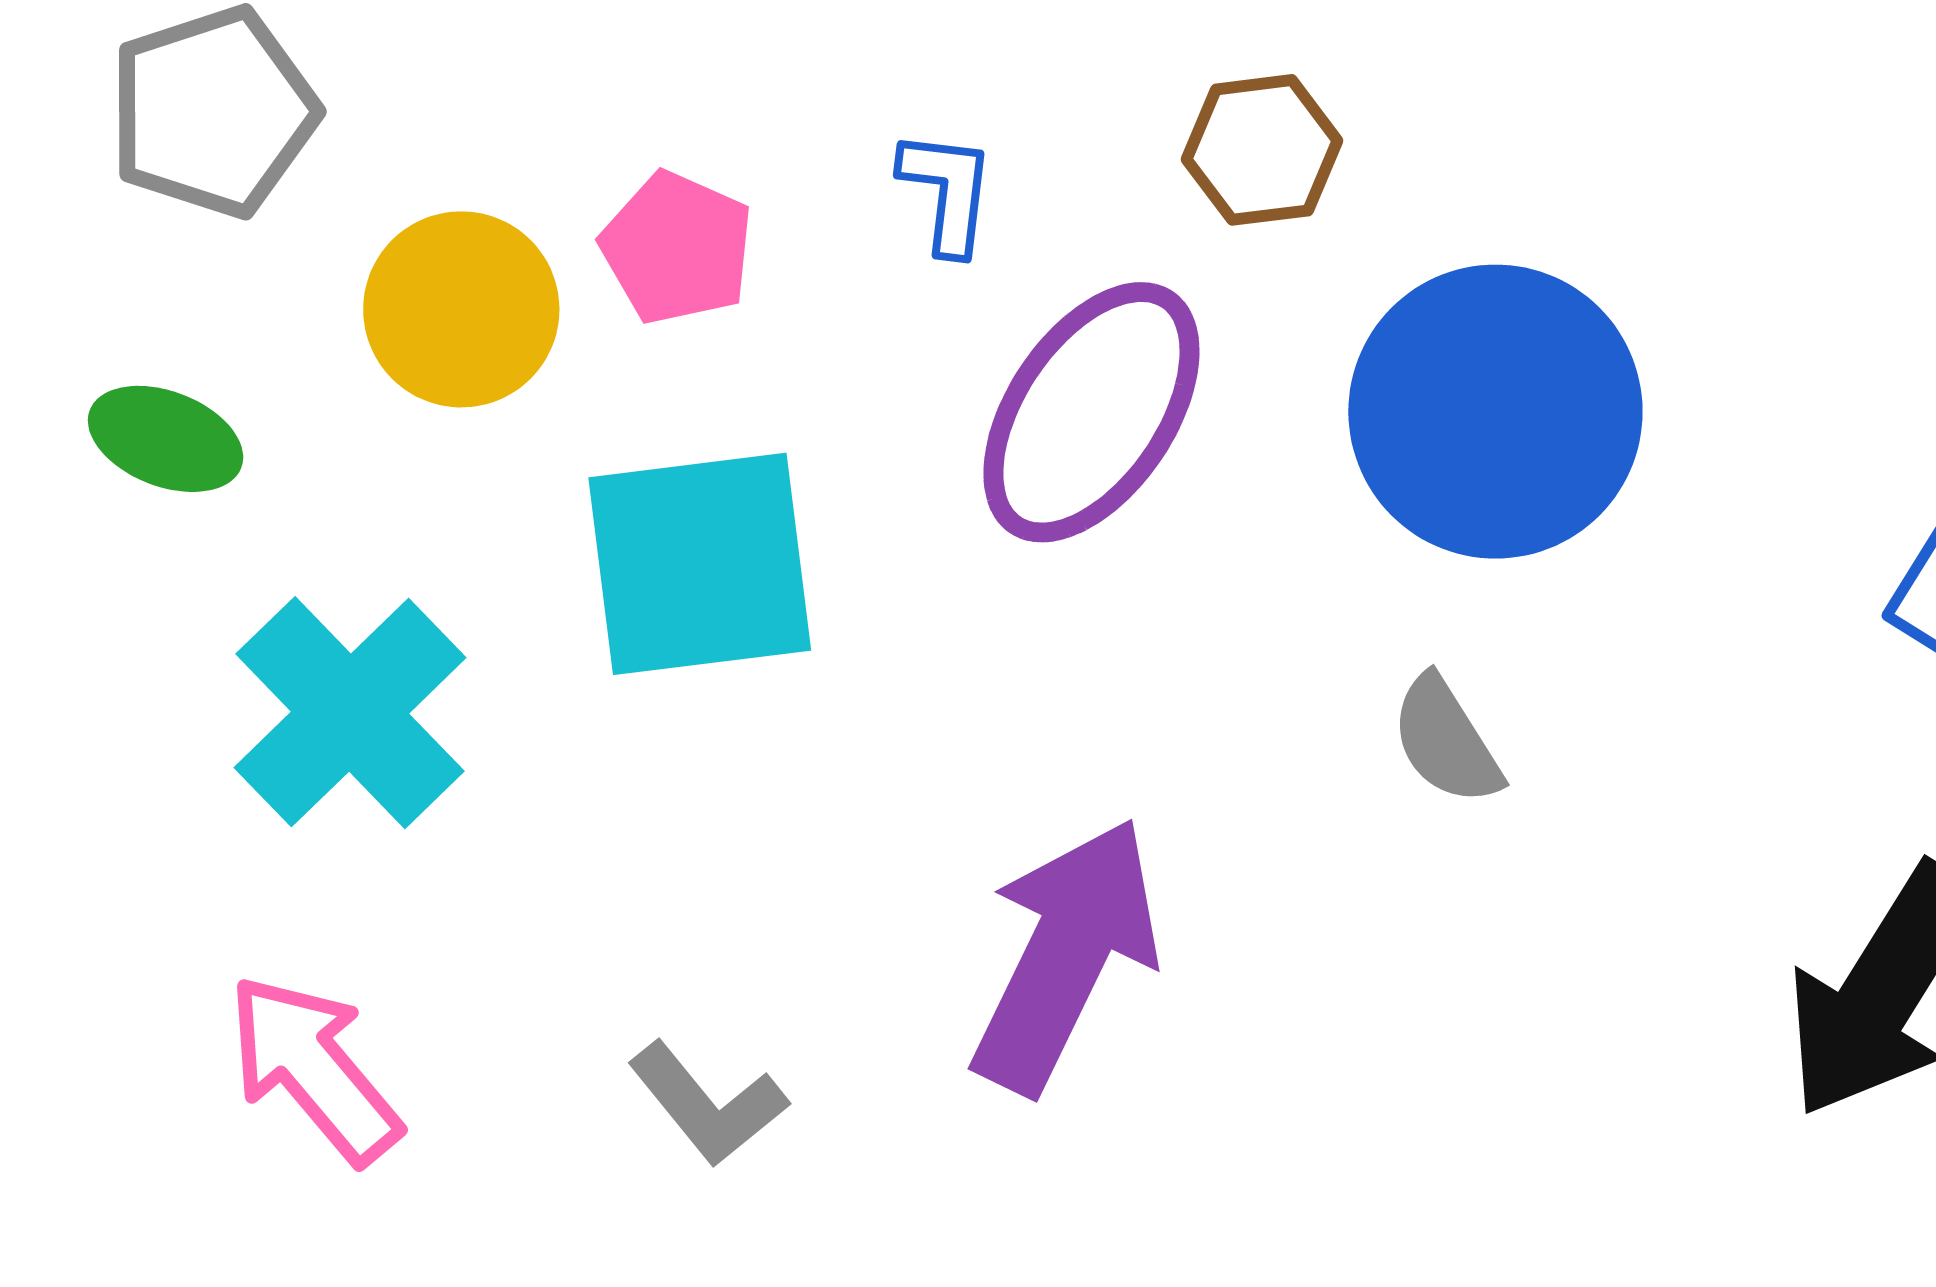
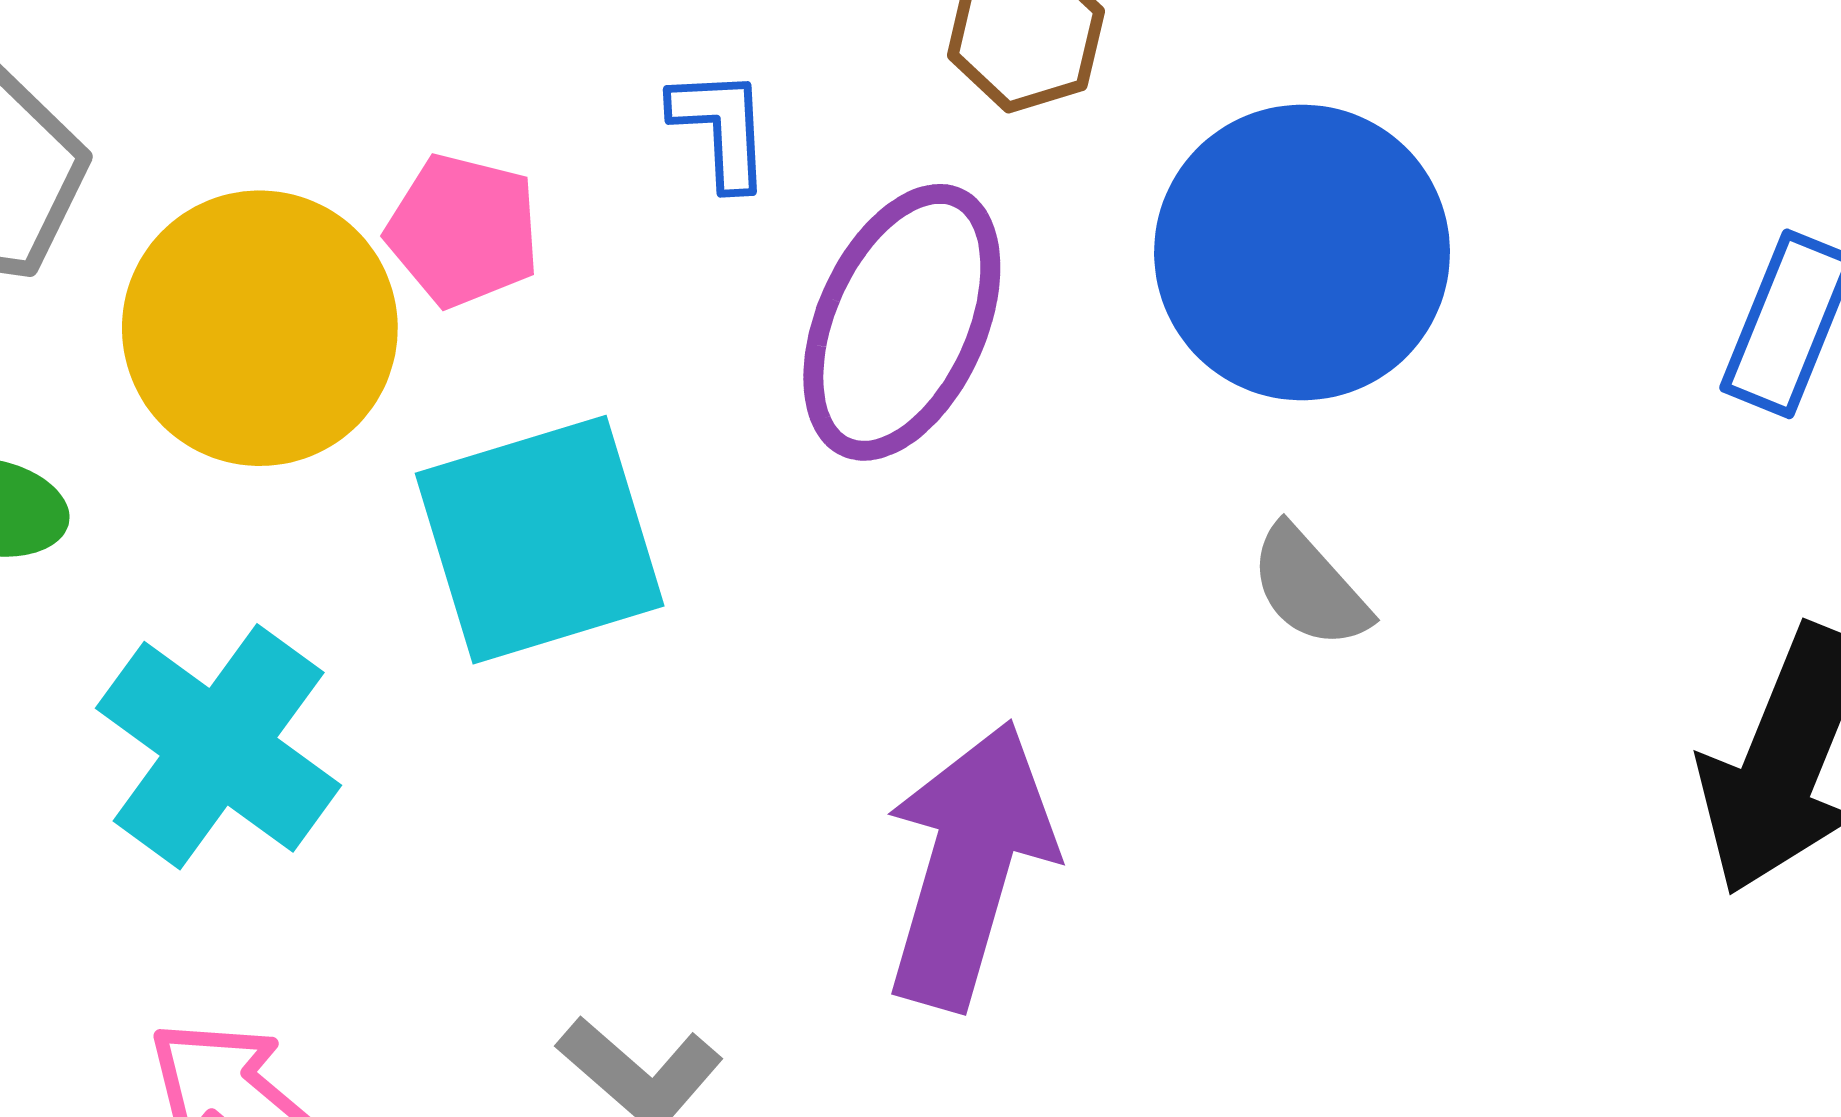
yellow circle: (461, 309) -> (260, 328), size x1.4

